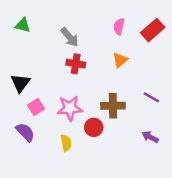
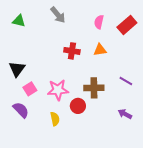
gray arrow: (70, 37) -> (58, 15), moved
orange triangle: (120, 60) -> (100, 50), turned 32
red cross: (76, 64) -> (72, 51), moved

